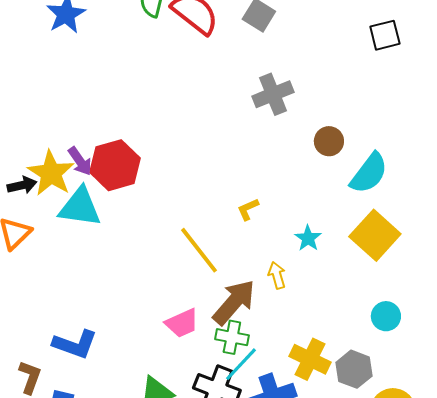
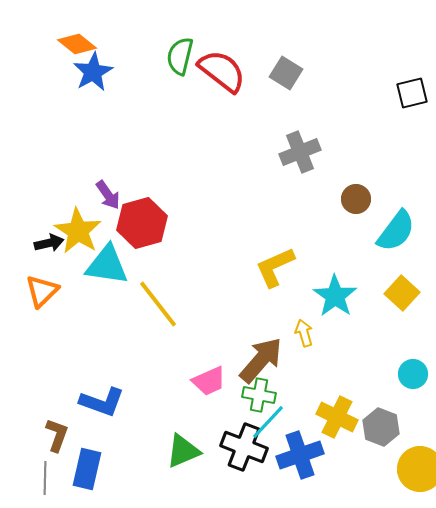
purple arrow: (80, 161) -> (108, 195), moved
yellow L-shape: (248, 209) -> (275, 267), size x1.8
yellow square: (375, 235) -> (402, 293), size x0.7
cyan star: (308, 238) -> (335, 296), size x1.6
yellow line: (199, 250) -> (158, 304), moved

